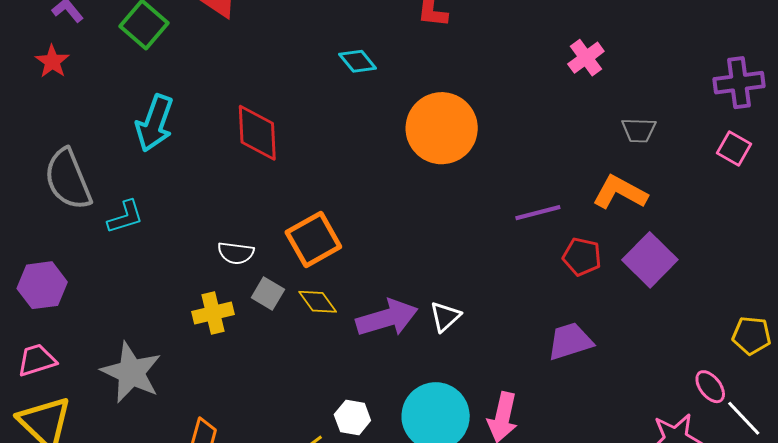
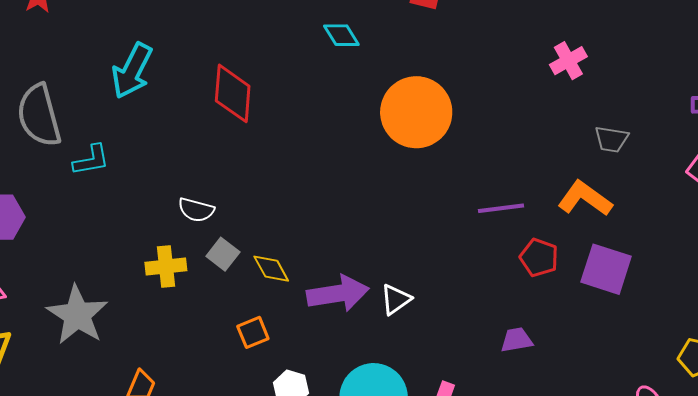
orange square: (313, 240) -> (253, 332), moved, size x0.6
purple square: (650, 260) -> (606, 269), turned -34
purple trapezoid: (570, 341) -> (517, 340), size x0.7

